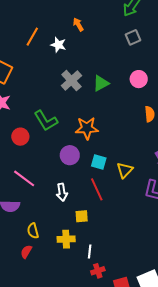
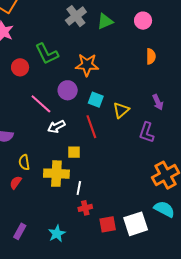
pink line: (24, 178) -> (41, 104), moved
white arrow: (62, 192) -> (56, 127), turned 66
yellow cross: (66, 239) -> (56, 174), size x1.4

